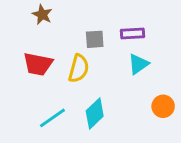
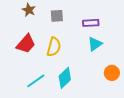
gray square: (95, 39) -> (57, 16), moved
red trapezoid: (38, 64) -> (26, 44), turned -60

